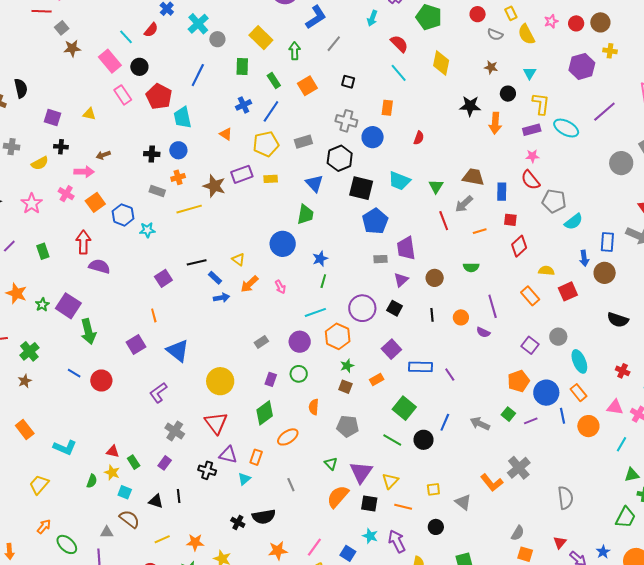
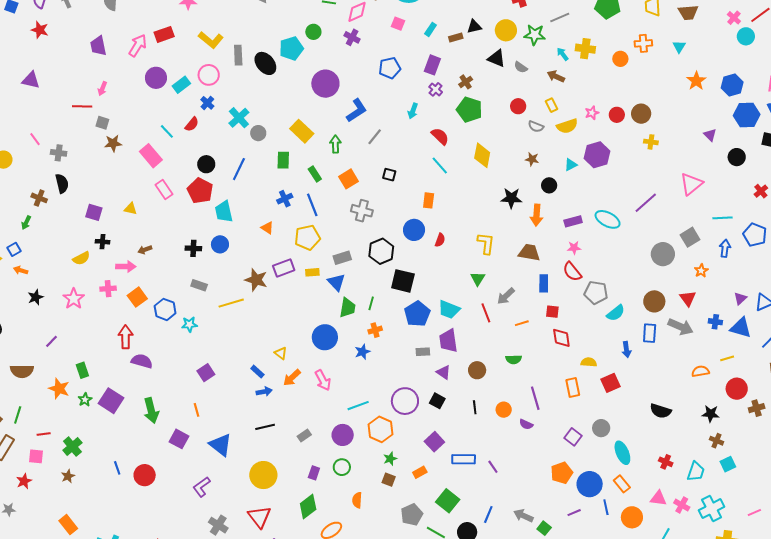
gray square: (62, 28) -> (102, 123), turned -32
yellow semicircle: (526, 34) -> (567, 126), turned -80
purple hexagon: (582, 66) -> (597, 155), moved
black circle: (139, 67) -> (206, 164), moved
cyan triangle: (530, 73) -> (571, 165), turned 32
yellow L-shape: (541, 104) -> (486, 243), moved
blue line: (271, 111) -> (312, 205), turned -55
gray cross: (346, 121) -> (362, 211), moved
red semicircle: (419, 138) -> (440, 240), moved
gray rectangle: (303, 142) -> (342, 258), moved
gray cross: (12, 147) -> (59, 153), moved
orange cross: (178, 177) -> (375, 330), moved
brown trapezoid: (473, 177) -> (529, 253), moved
cyan trapezoid: (399, 181) -> (449, 310), moved
blue triangle: (314, 183) -> (336, 282), moved
pink cross: (66, 194) -> (108, 289), turned -35
red diamond: (519, 246) -> (561, 338), turned -55
green rectangle: (43, 251) -> (82, 370), moved
black line: (197, 262) -> (265, 427), moved
brown circle: (605, 273) -> (654, 301), moved
purple triangle: (401, 280) -> (444, 372), turned -42
green line: (323, 281) -> (371, 303), moved
pink arrow: (280, 287) -> (323, 380), size x1.5
orange rectangle: (530, 296) -> (573, 388), turned 30
green arrow: (88, 332) -> (151, 410), moved
purple square: (136, 345) -> (179, 439), turned -30
blue line: (74, 373) -> (117, 468), turned 40
green square: (508, 414) -> (544, 528), moved
gray pentagon: (348, 426) -> (412, 515), moved, turned -30

